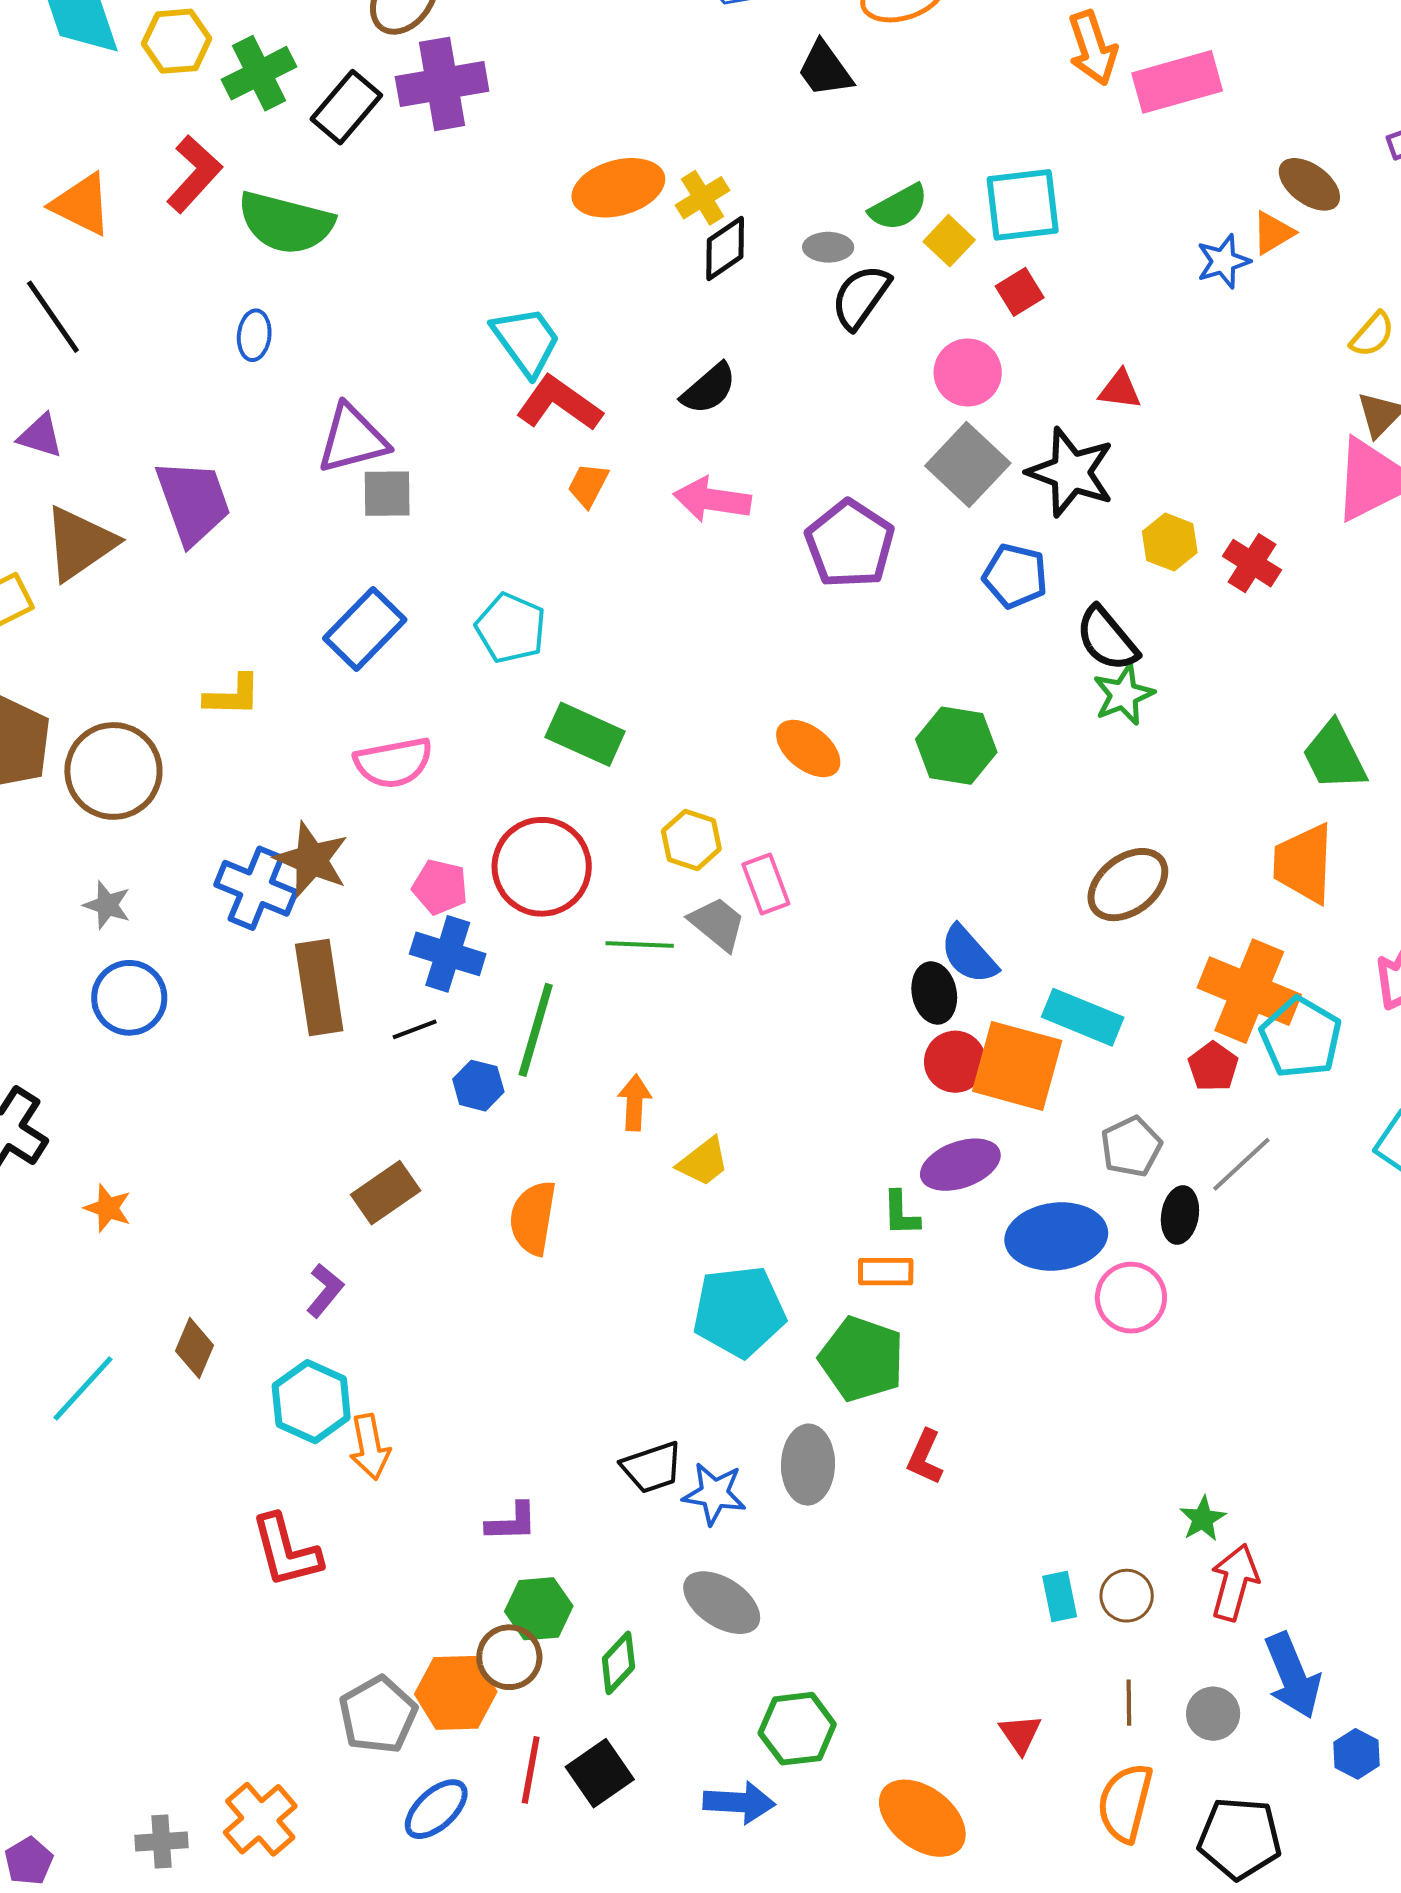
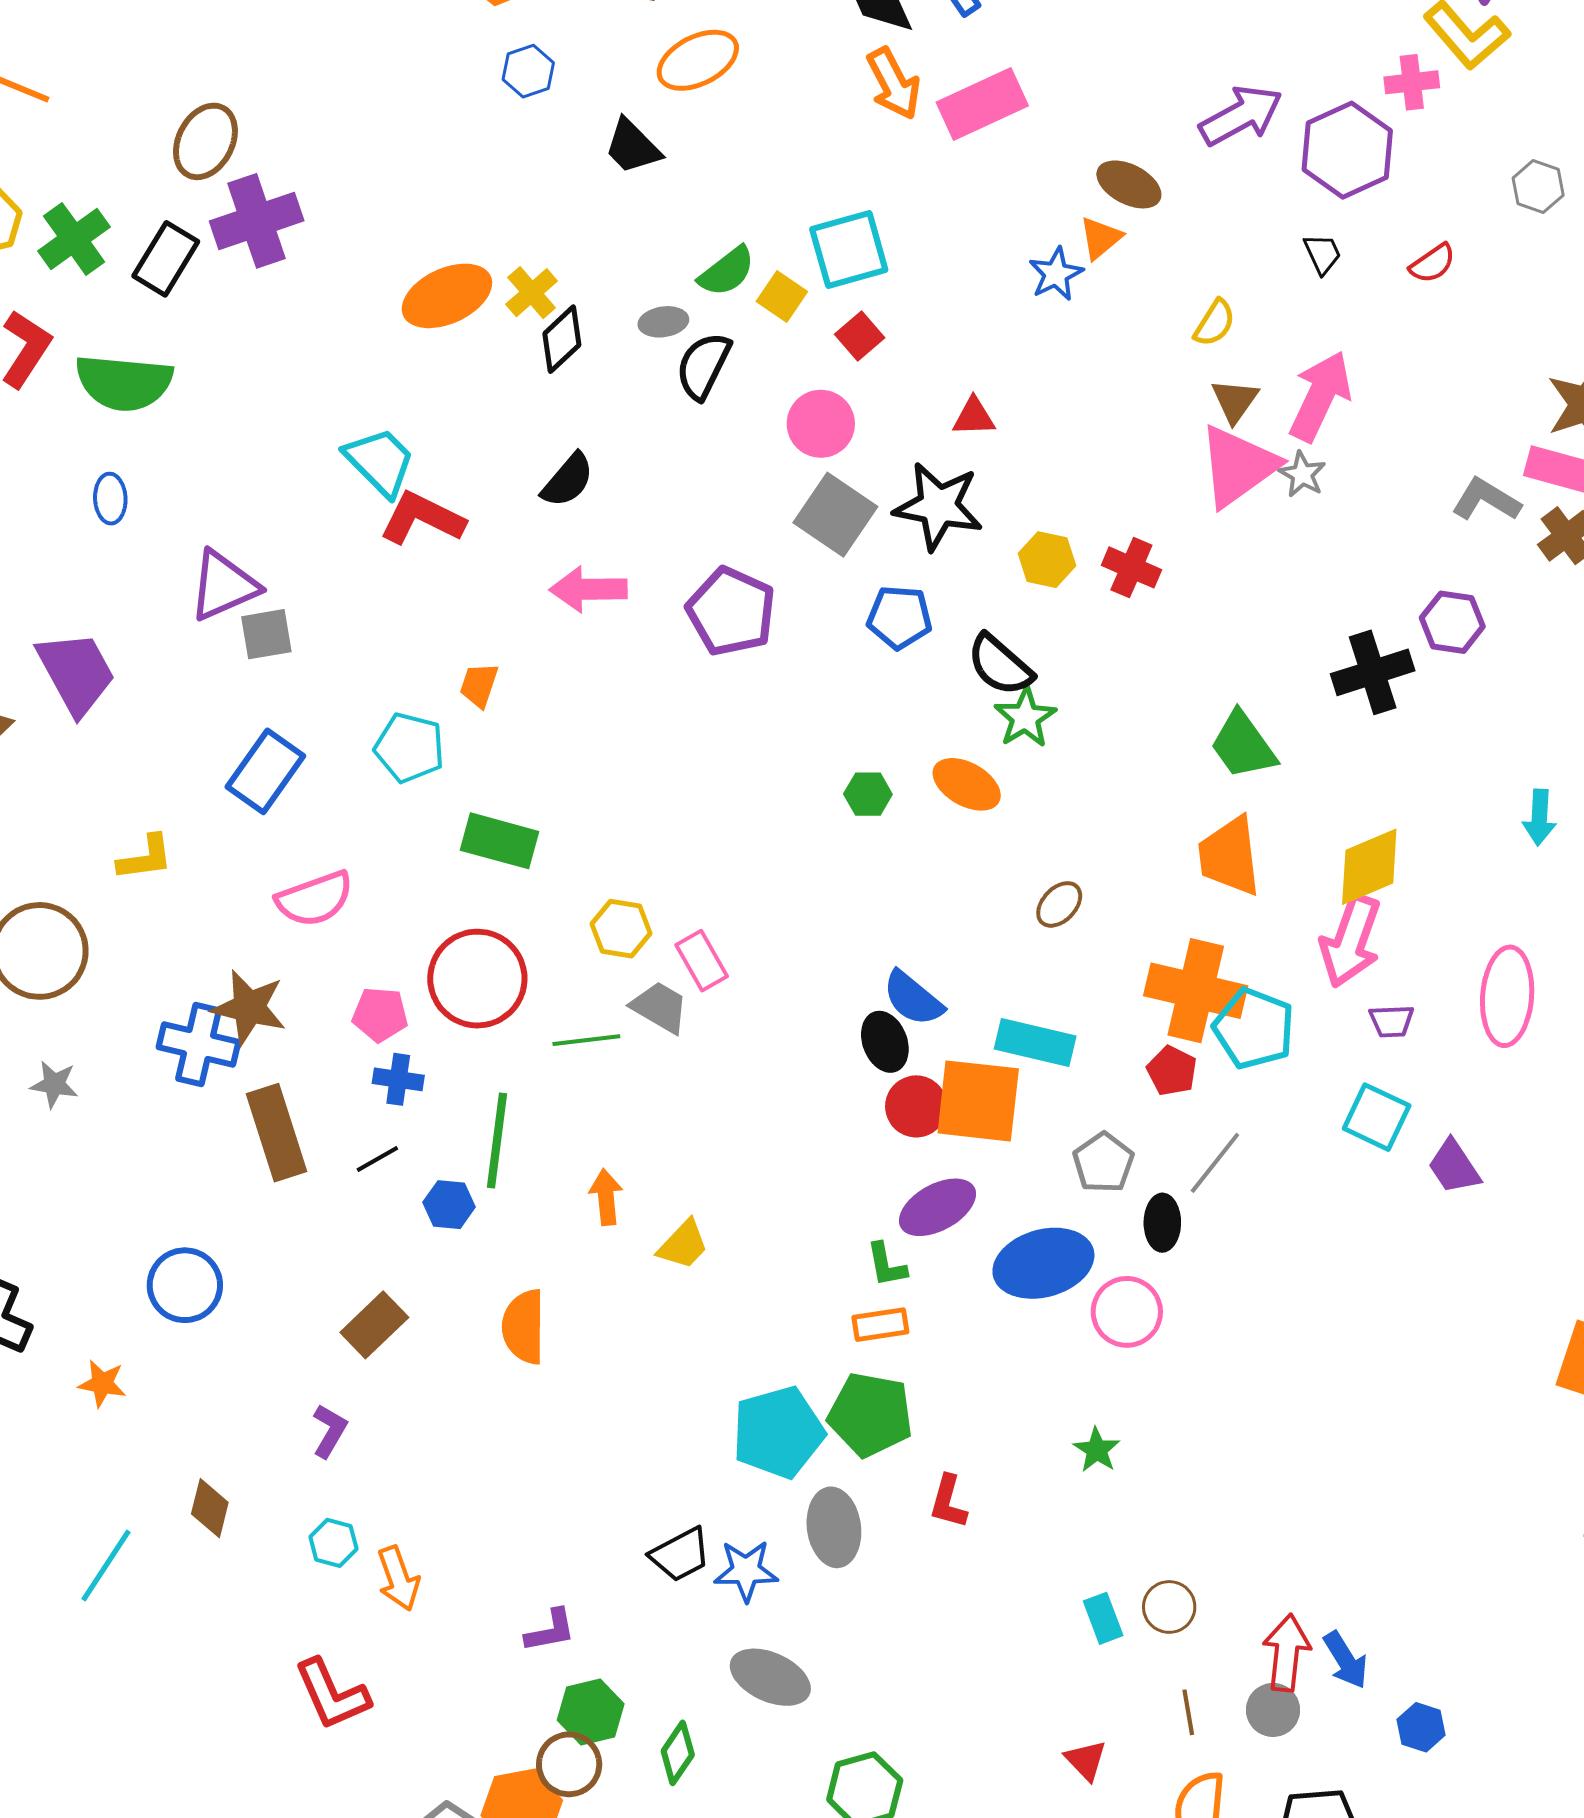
orange trapezoid: (588, 485) -> (479, 685), moved
green hexagon: (956, 746) -> (868, 794), size x0.6
orange ellipse: (808, 748) -> (967, 784), moved
brown ellipse: (1128, 885) -> (1059, 904), size x0.6
blue cross: (448, 954) -> (398, 1079), size x0.7
blue circle: (129, 998) -> (185, 1285), moved
cyan pentagon: (739, 1311) -> (778, 1432), moved
cyan hexagon: (311, 1402) -> (333, 1543), size x0.6
green star: (1203, 1519) -> (1097, 1450), moved
red arrow: (1234, 1582) -> (1287, 1653), moved
blue arrow: (1293, 1676) -> (1346, 1660), size x0.7

